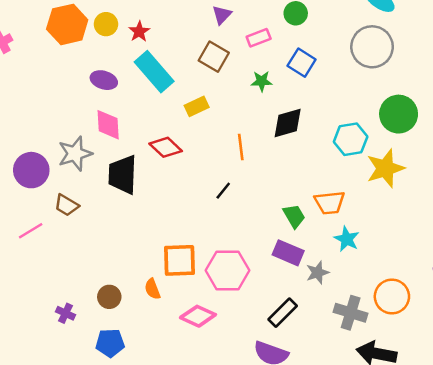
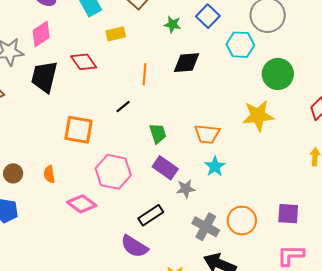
pink diamond: (108, 125) -> (41, 34), turned 48
cyan hexagon: (351, 139) -> (240, 45), moved
green trapezoid: (294, 216) -> (158, 133), moved
orange square: (180, 260) -> (79, 130), moved

